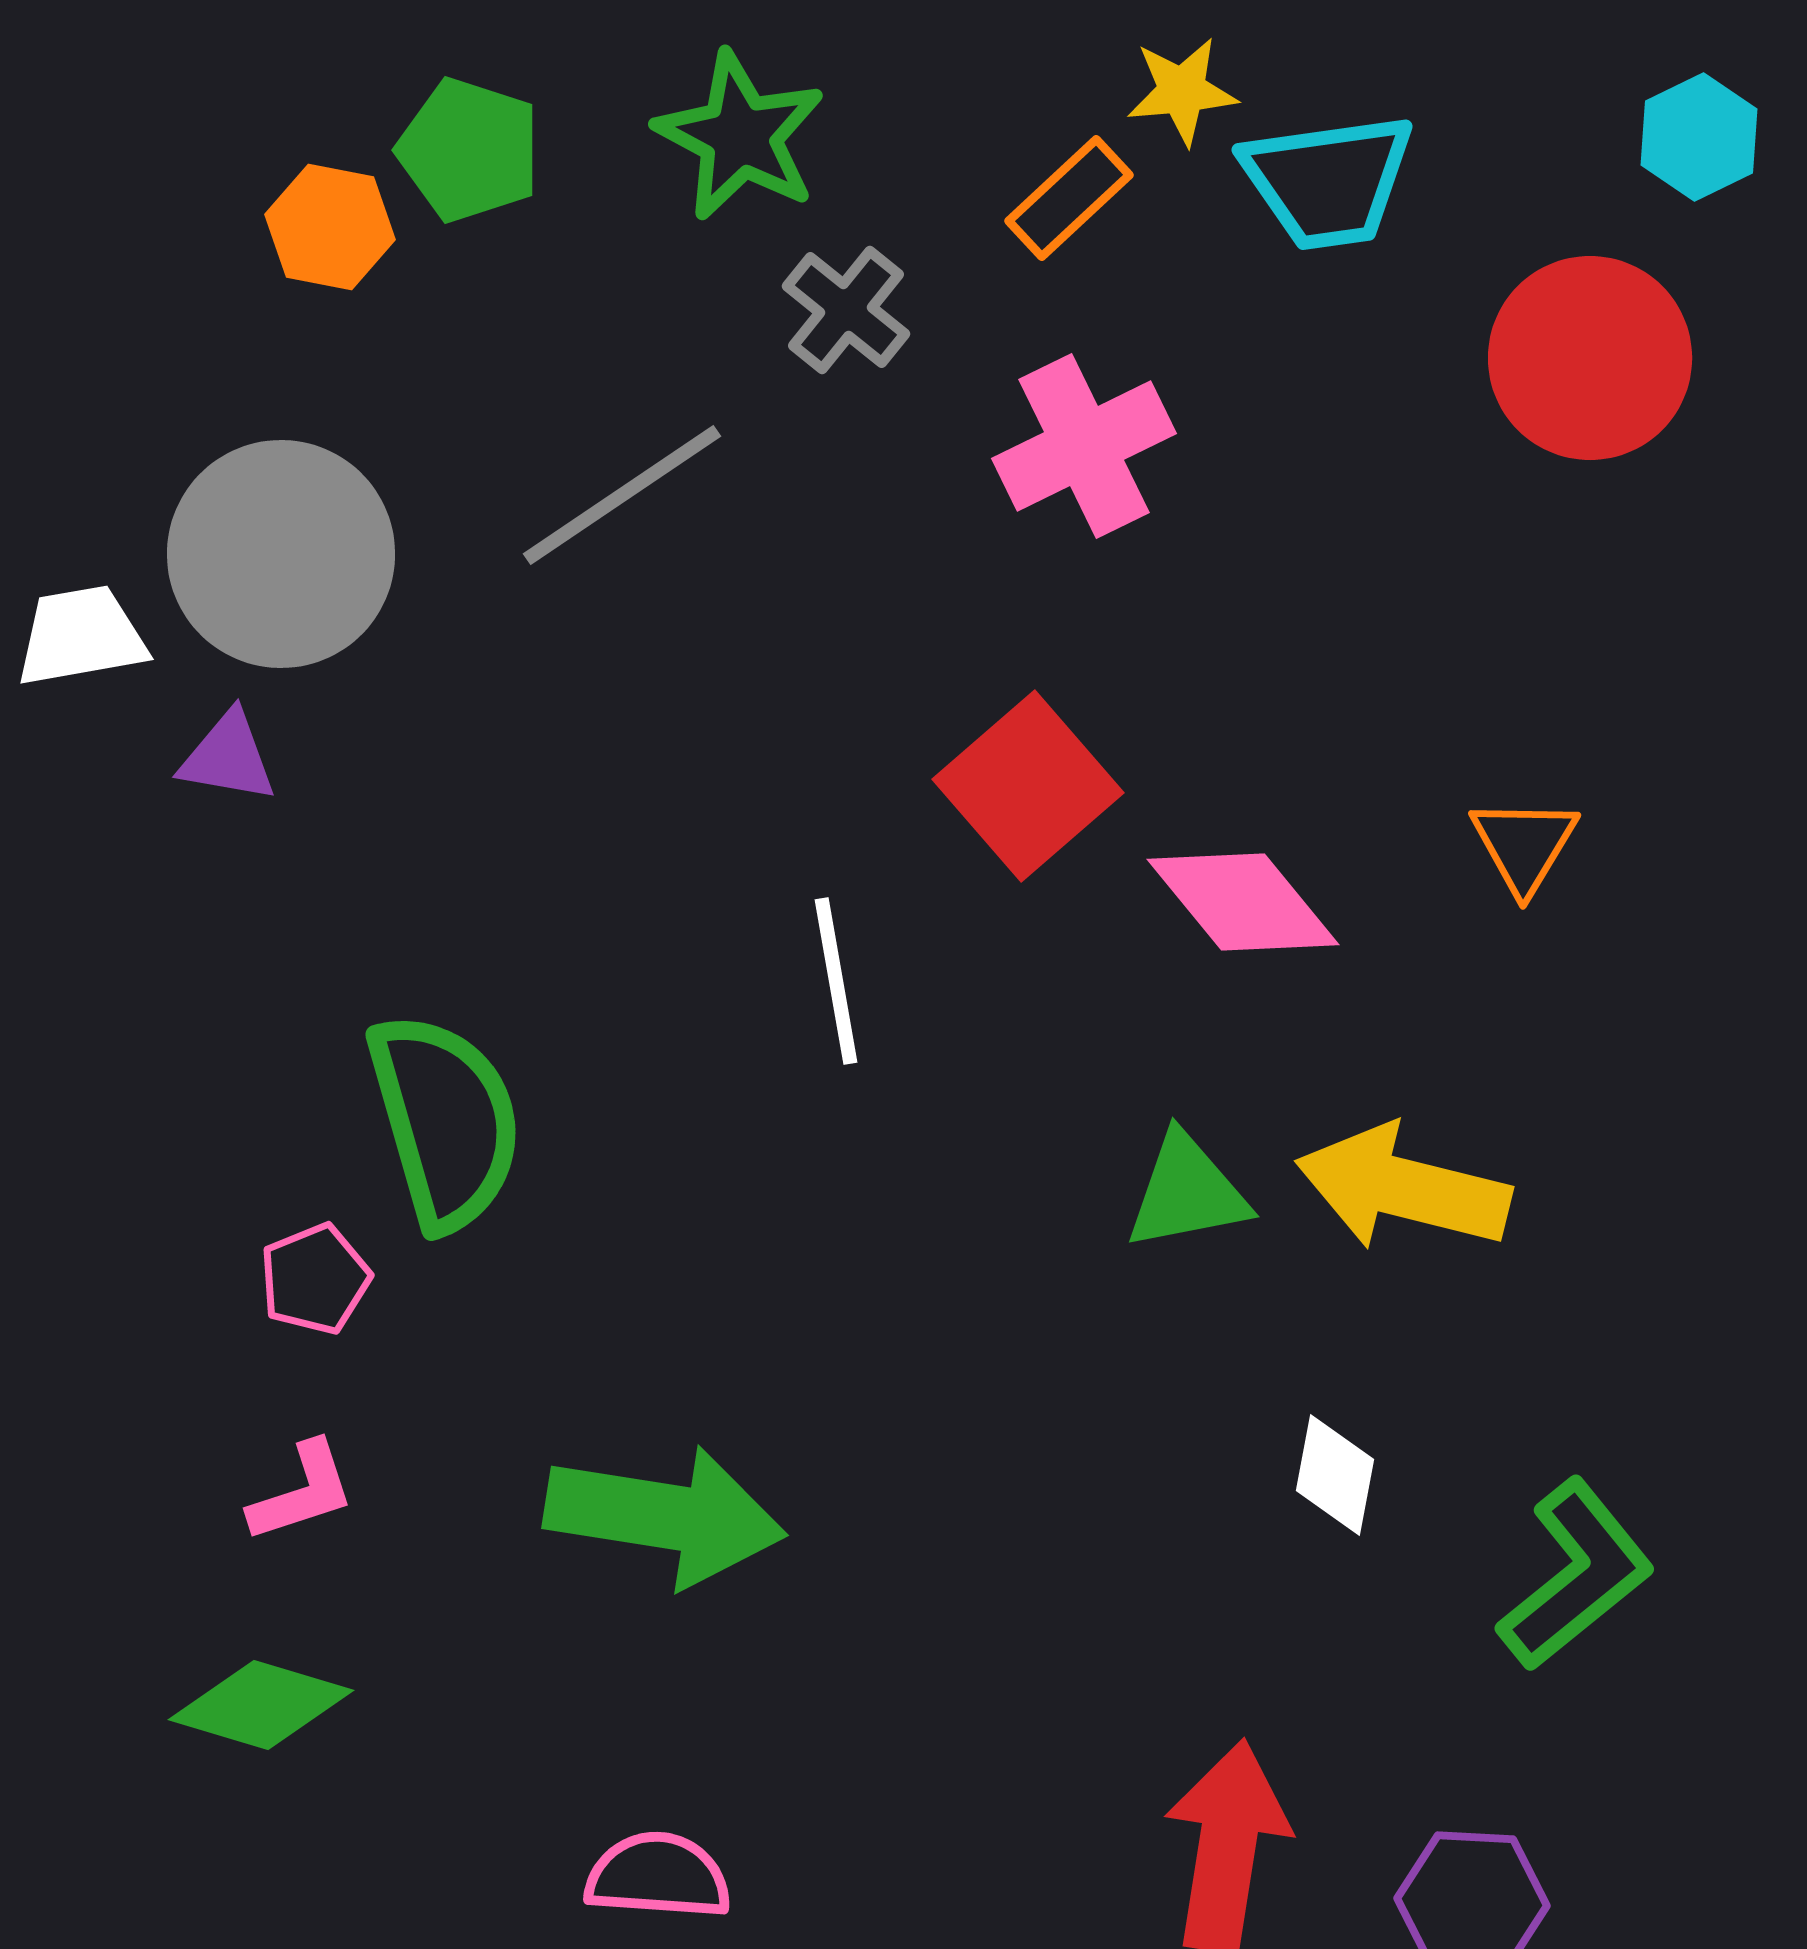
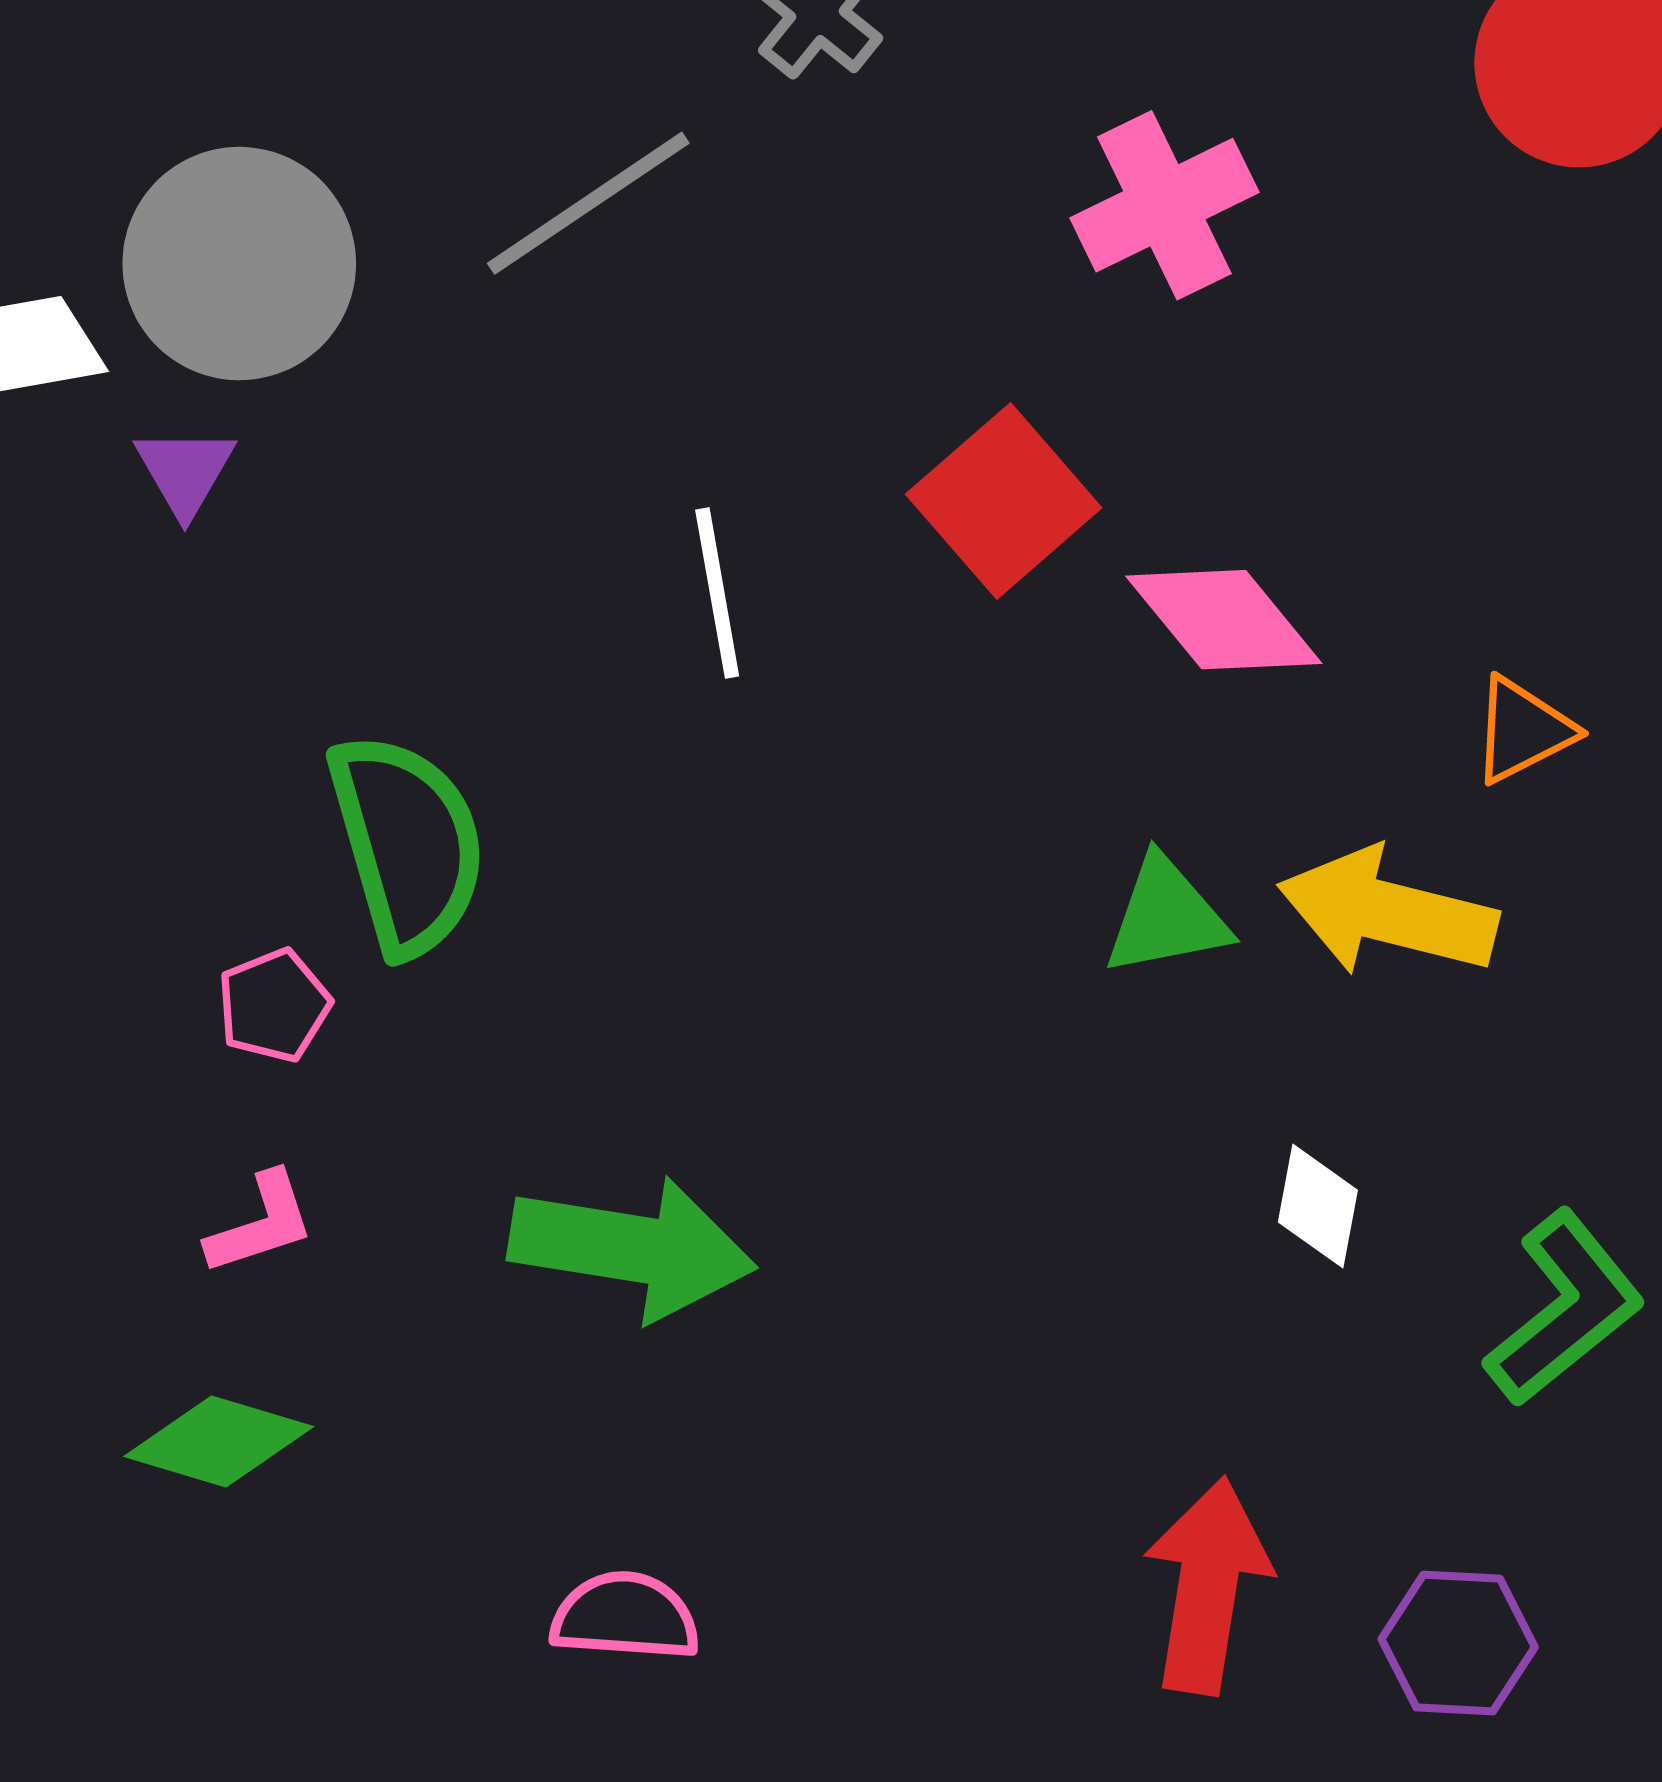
pink cross: (1084, 446) -> (1164, 205), moved
purple triangle: (228, 757) -> (185, 471), turned 50
orange triangle: (1524, 845) -> (1523, 730), moved, turned 32
white line: (836, 981) -> (717, 593), moved

